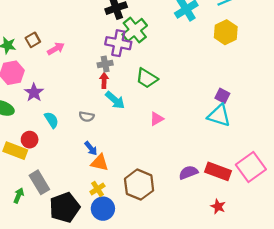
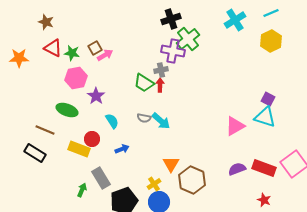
pink arrow: (56, 49) -> (105, 55), moved
green trapezoid: (147, 78) -> (144, 83), moved
cyan arrow: (115, 100) -> (161, 121), moved
pink triangle: (157, 119) -> (235, 126), moved, size x1.5
blue arrow: (91, 148) -> (122, 149), moved, turned -72
orange triangle: (100, 163) -> (171, 164), moved, turned 48

